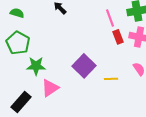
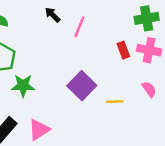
pink line: (110, 18) -> (79, 27), moved, turned 42
pink triangle: (50, 88) -> (39, 130), moved

